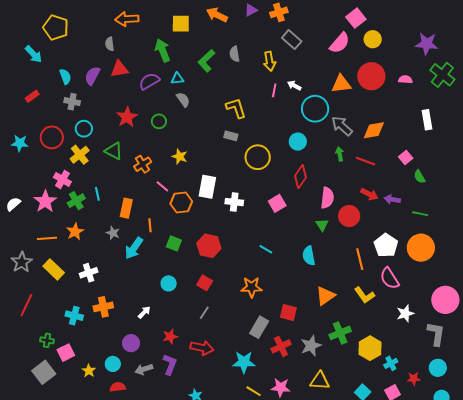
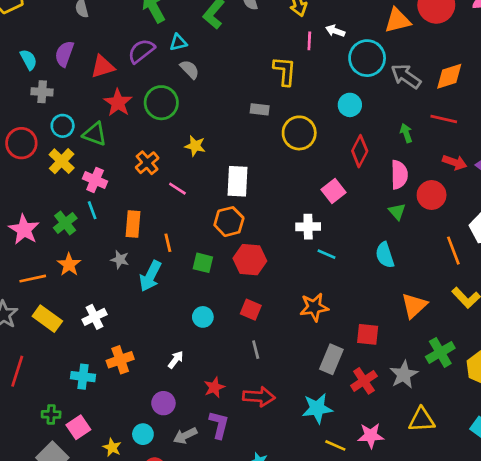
red triangle: (119, 69) -> (103, 67), moved
yellow L-shape: (236, 108) -> (285, 71), moved, turned 30
green circle: (159, 121) -> (161, 103), size x1.6
green triangle: (114, 151) -> (95, 134), moved
green arrow: (340, 154) -> (406, 133), moved
pink cross: (62, 180) -> (95, 180), moved
white cross: (234, 202) -> (308, 227), moved
orange hexagon: (181, 203) -> (229, 222), moved
gray line: (204, 313) -> (256, 350), turned -40

